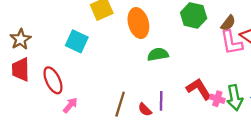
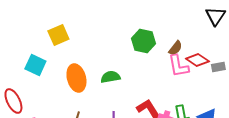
orange ellipse: (138, 23) -> (76, 78), moved

